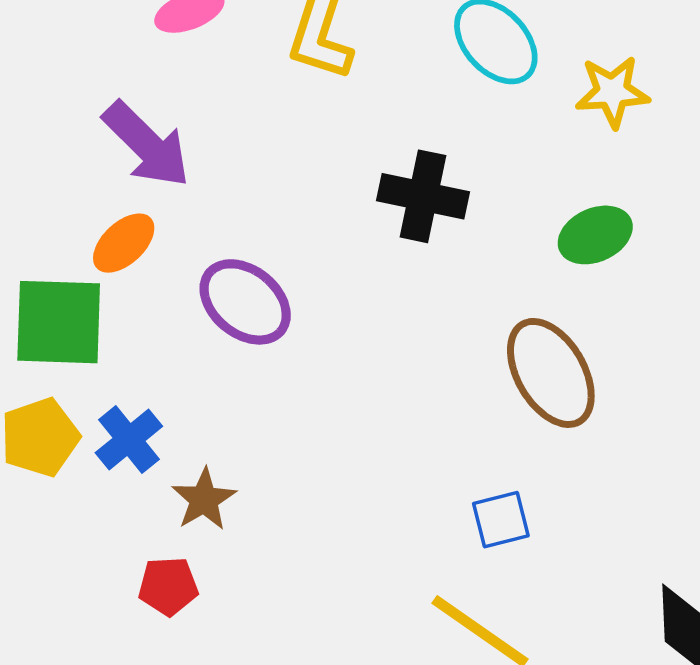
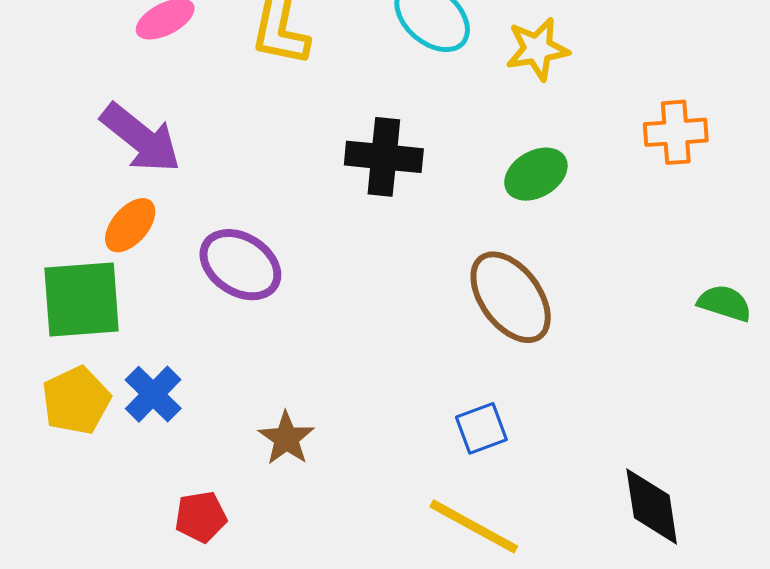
brown star: (204, 499) -> (286, 438), moved

